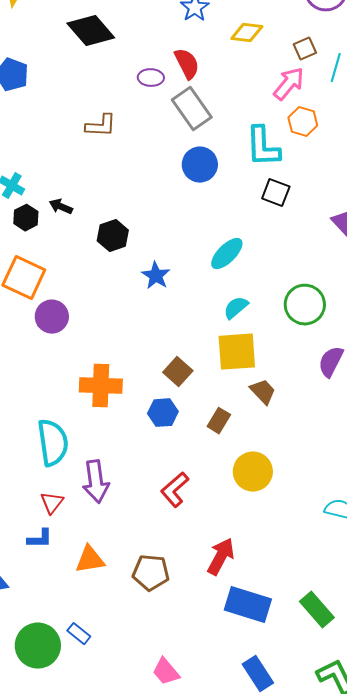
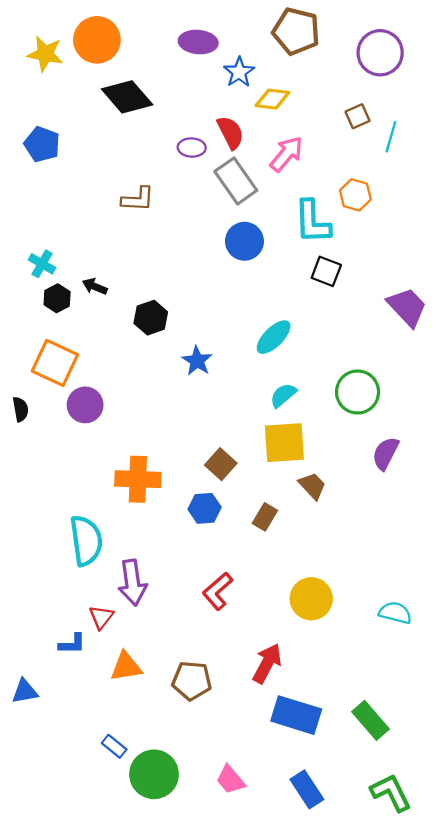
yellow diamond: (247, 33) -> (272, 99), moved
pink arrow: (289, 84) -> (286, 154), moved
yellow circle: (253, 472) -> (311, 599), moved
red triangle: (52, 503) -> (101, 617), moved
green circle: (38, 646) -> (154, 774), moved
pink trapezoid: (166, 672) -> (230, 780), moved

